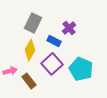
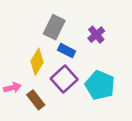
gray rectangle: (33, 23) -> (54, 27), moved
purple cross: (69, 28) -> (96, 35), moved

